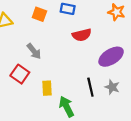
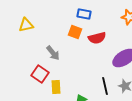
orange square: (39, 14) -> (75, 32), moved
yellow rectangle: (47, 88) -> (56, 87), moved

